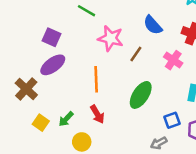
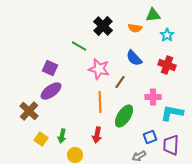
pink cross: (173, 60) -> (153, 97), moved, turned -35
orange line: (96, 79) -> (100, 102), moved
red arrow: (97, 114) -> (97, 135), moved, turned 42
green arrow: (66, 119) -> (62, 136), turned -32

